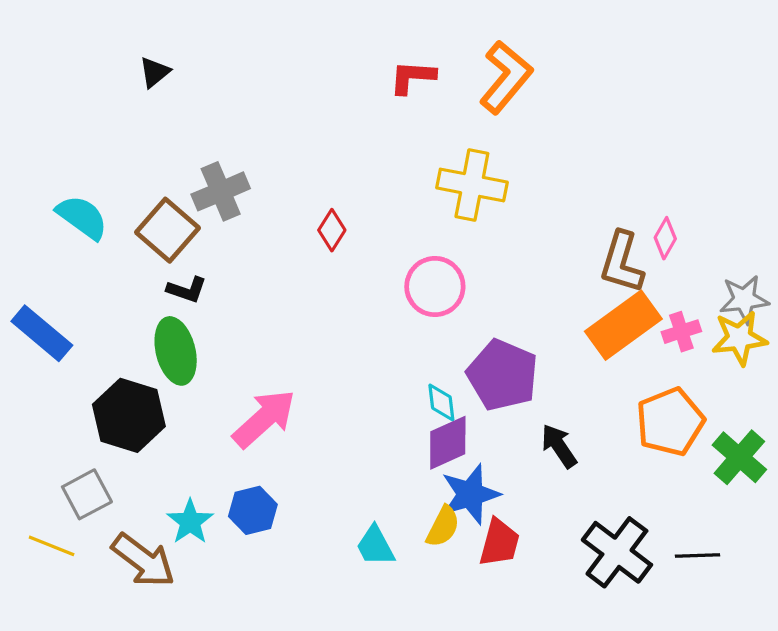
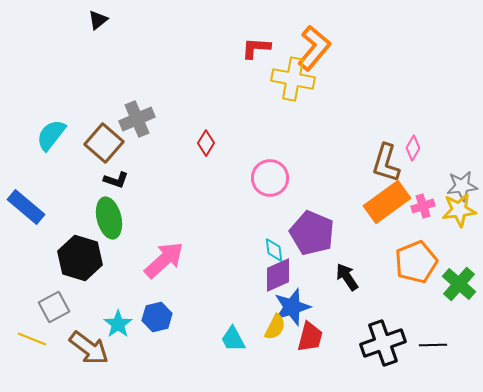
black triangle: (155, 72) -> (98, 20), moved
yellow cross: (472, 185) -> (293, 79), moved
cyan semicircle: (82, 217) -> (51, 135), turned -88
black cross: (617, 552) -> (383, 343), turned 33

